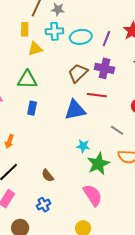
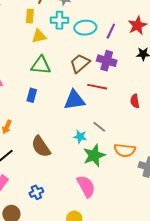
green triangle: (27, 80) -> (41, 65), moved
gray line: (117, 130) -> (99, 127), moved
brown semicircle: (48, 175) -> (41, 147), moved, size x1.6

